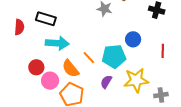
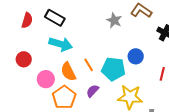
red circle: (36, 67) -> (24, 59), moved
purple semicircle: (106, 82) -> (93, 91), moved

